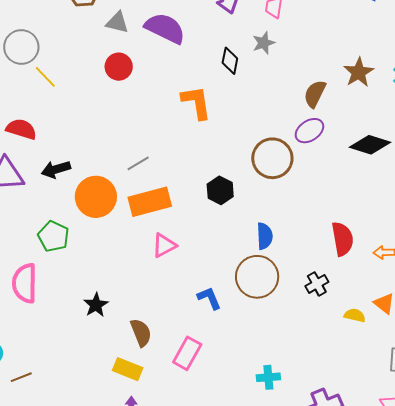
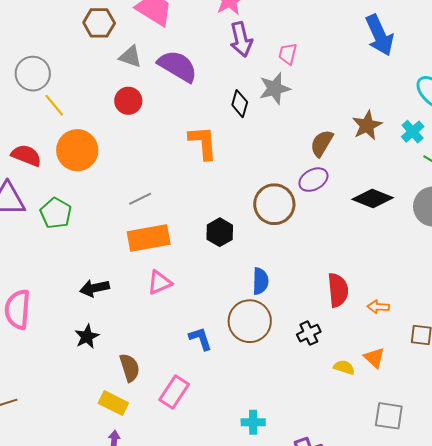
gray star: (264, 43) -> (275, 88), size x1.4
black arrow: (56, 169) -> (95, 288), moved
orange circle: (96, 197) -> (77, 150), moved
green pentagon: (53, 236) -> (56, 213), moved

